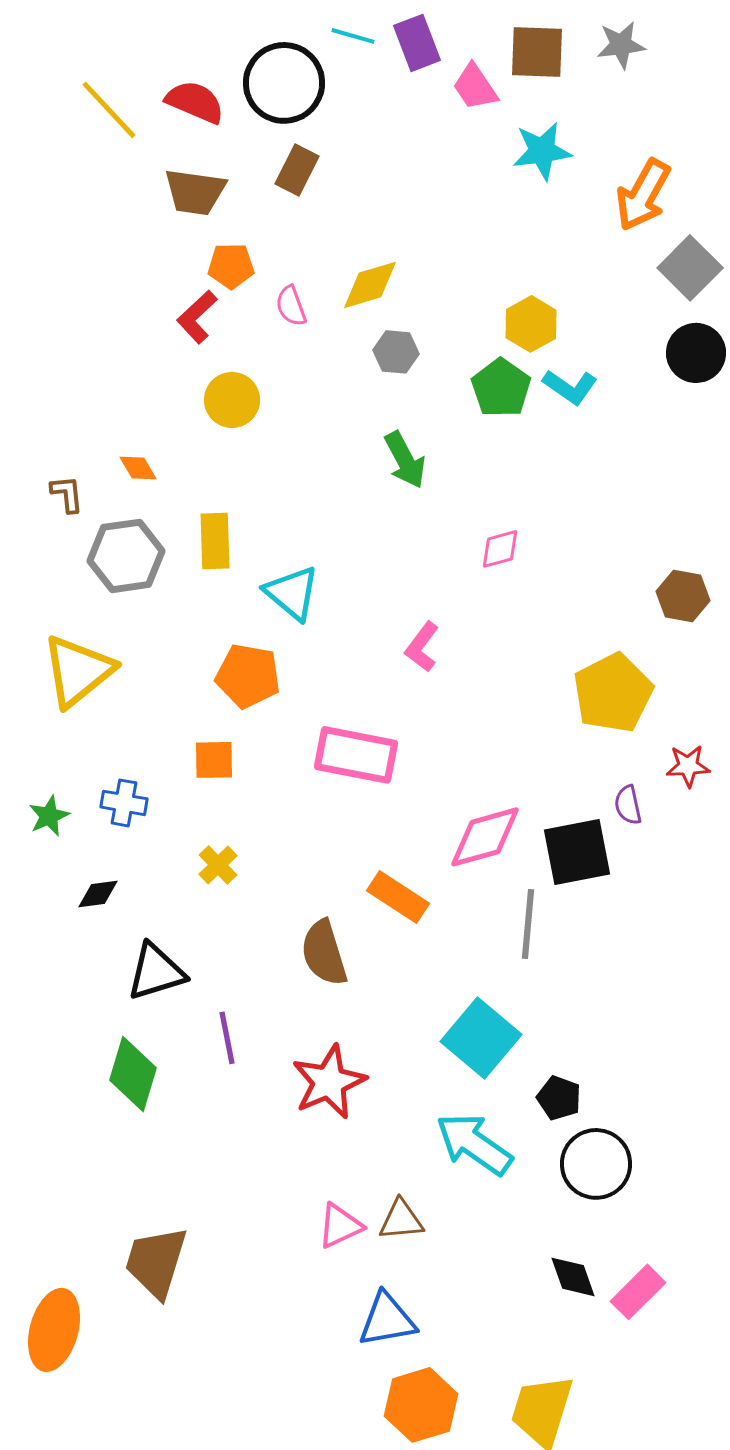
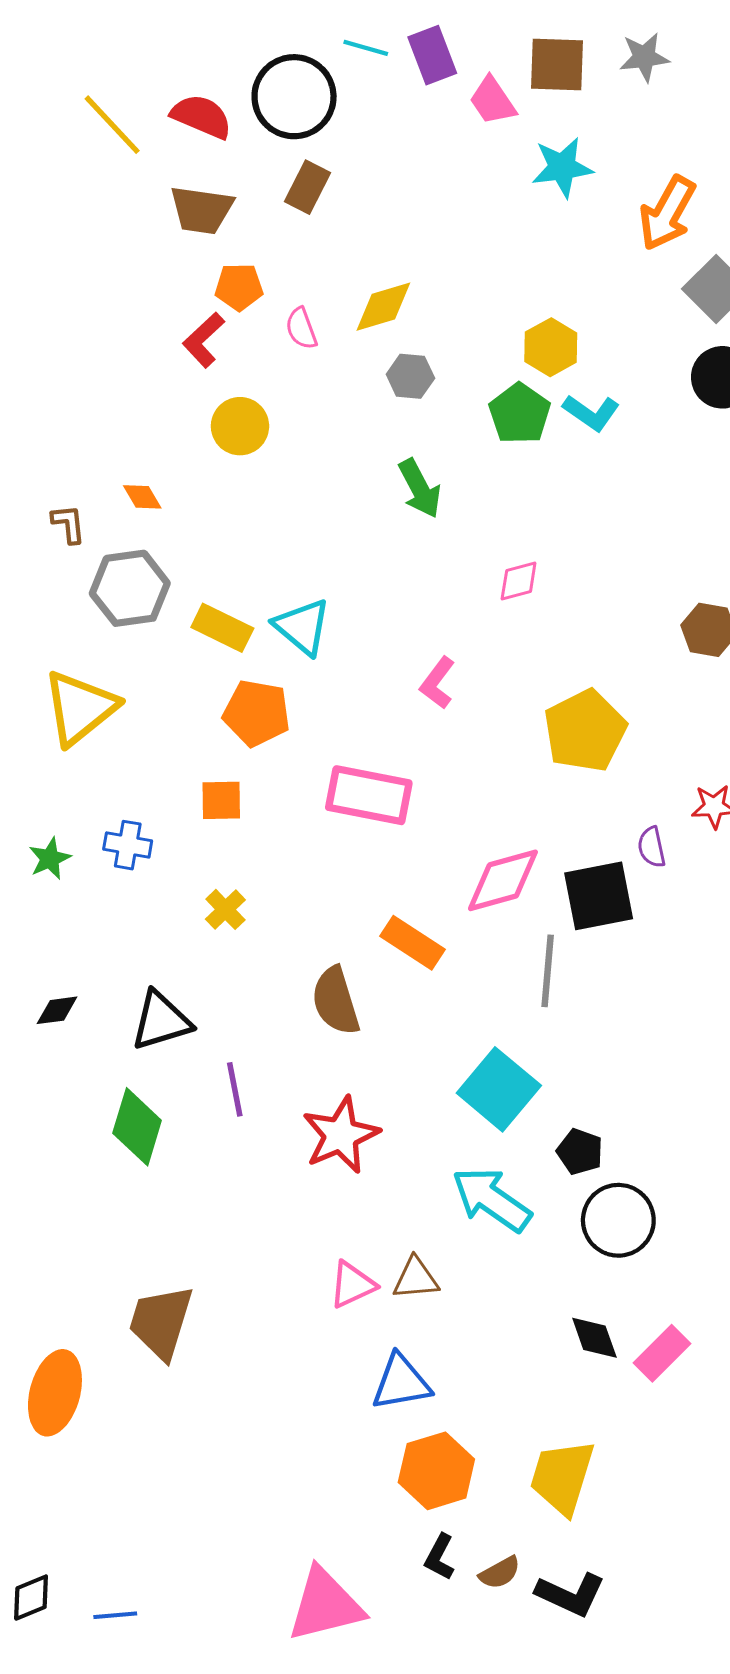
yellow rectangle: (215, 541) -> (222, 628), moved, turned -62
yellow pentagon: (613, 693) -> (585, 731), moved
black diamond: (98, 894) -> (57, 1010), moved

